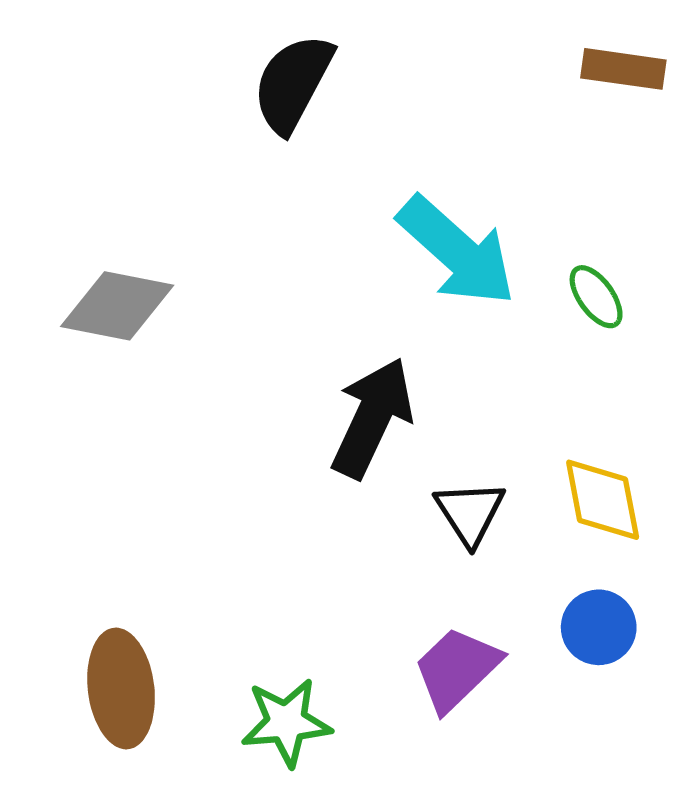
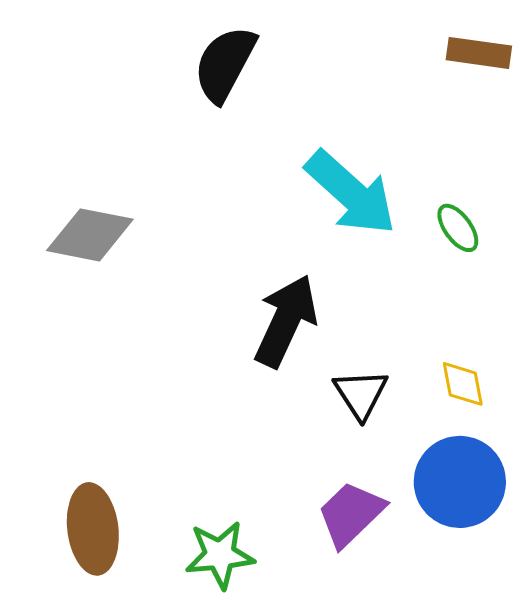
yellow diamond: (603, 500) -> (463, 384), size x0.7
blue circle: (599, 627) -> (460, 482), size x1.6

